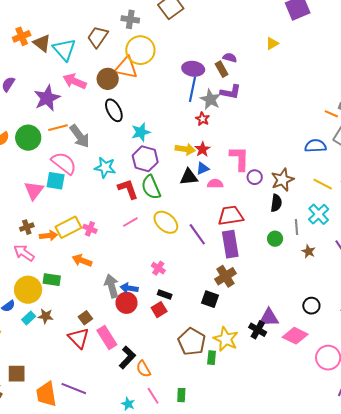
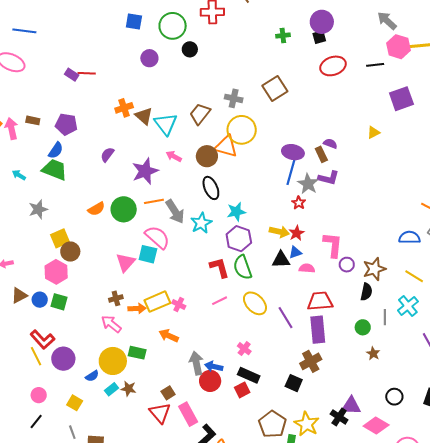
pink arrow: (75, 81) -> (174, 156), size x0.7
cyan star: (105, 167) -> (201, 223), moved, turned 30
brown star: (309, 251) -> (373, 353), moved
black rectangle: (165, 294) -> (249, 375), size x1.5

